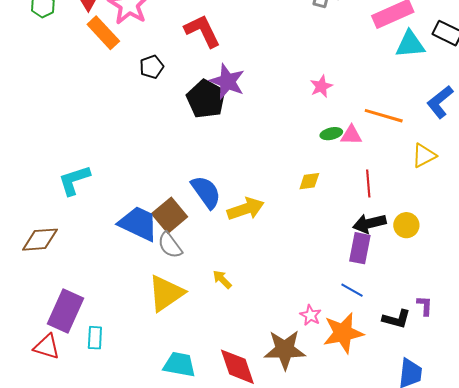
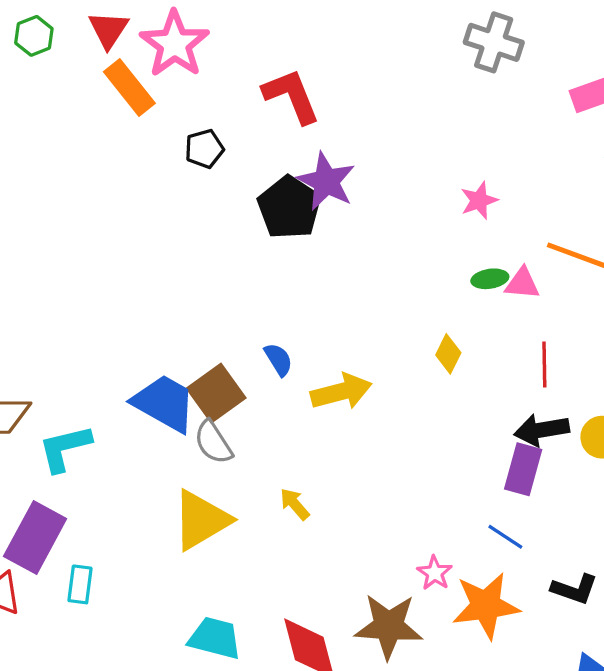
cyan L-shape: (74, 180) -> (65, 448), moved
yellow diamond: (309, 181) -> (448, 354), turned -60
blue semicircle: (206, 192) -> (278, 359), size x0.6

